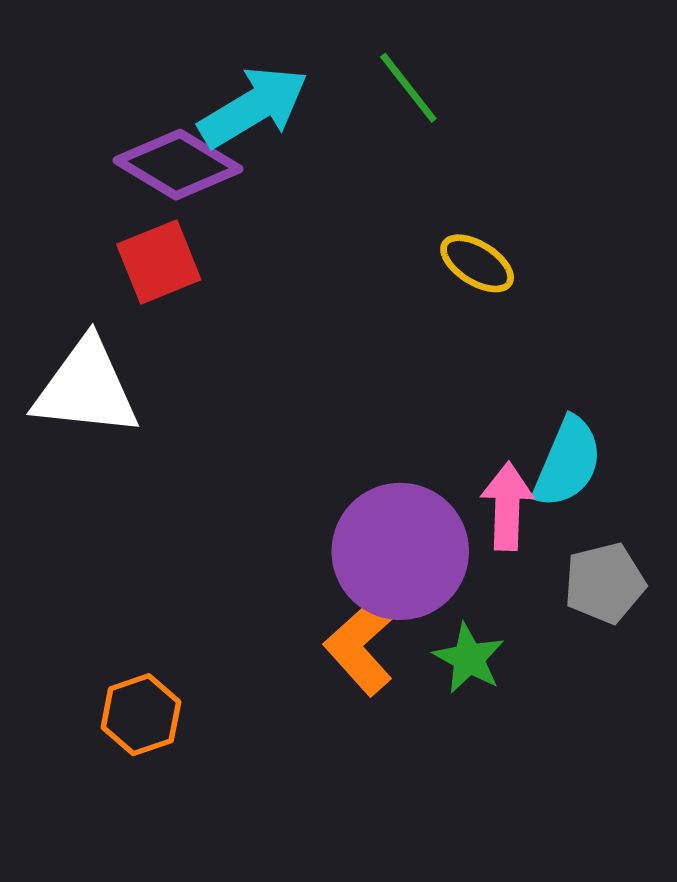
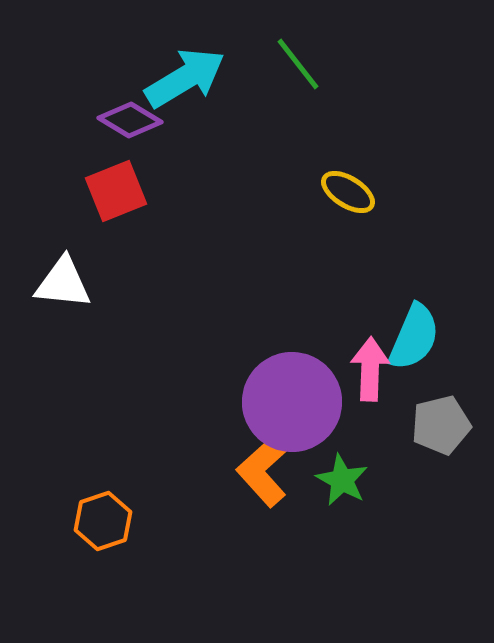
purple diamond: (178, 165) -> (130, 120), size x0.7
white triangle: (86, 388) -> (63, 283), size x0.7

